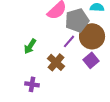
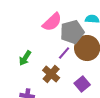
purple square: (91, 60) -> (82, 84), moved

